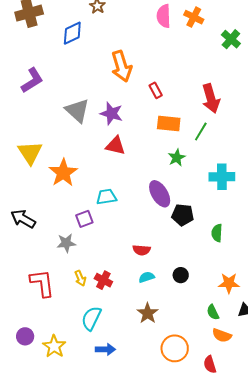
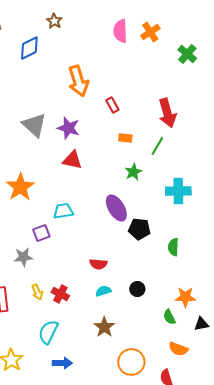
orange cross: (194, 17) -> (150, 32), turned 30
orange rectangle: (169, 124) -> (125, 138), size x0.6
green semicircle: (213, 312) -> (169, 317), moved

